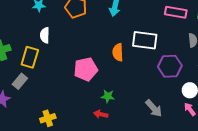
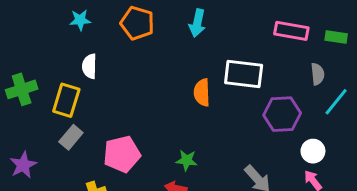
pink pentagon: (86, 69) -> (122, 154), moved
gray rectangle: (20, 81) -> (71, 137), moved

